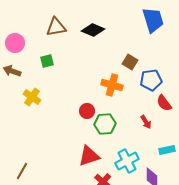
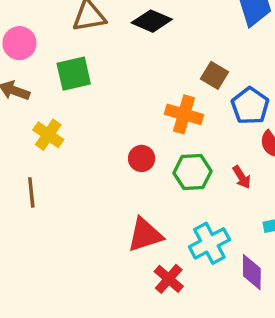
green square: (47, 61) -> (74, 74), size x1.5
blue pentagon: (151, 80) -> (250, 106), turned -30
green hexagon: (105, 124) -> (192, 172), moved
brown line: (22, 171) -> (31, 192), moved, turned -36

